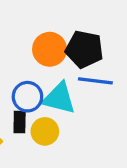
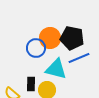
blue line: (95, 81) -> (79, 58), turned -30
blue circle: (27, 97) -> (36, 48), moved

